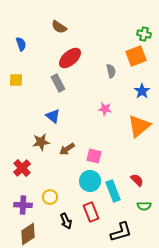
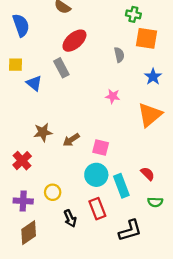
green cross: (144, 34) -> (133, 14), moved
blue semicircle: (21, 44) -> (21, 25), size x1.5
orange square: (136, 56) -> (146, 38), turned 30
blue triangle: (53, 116) -> (34, 83), moved

